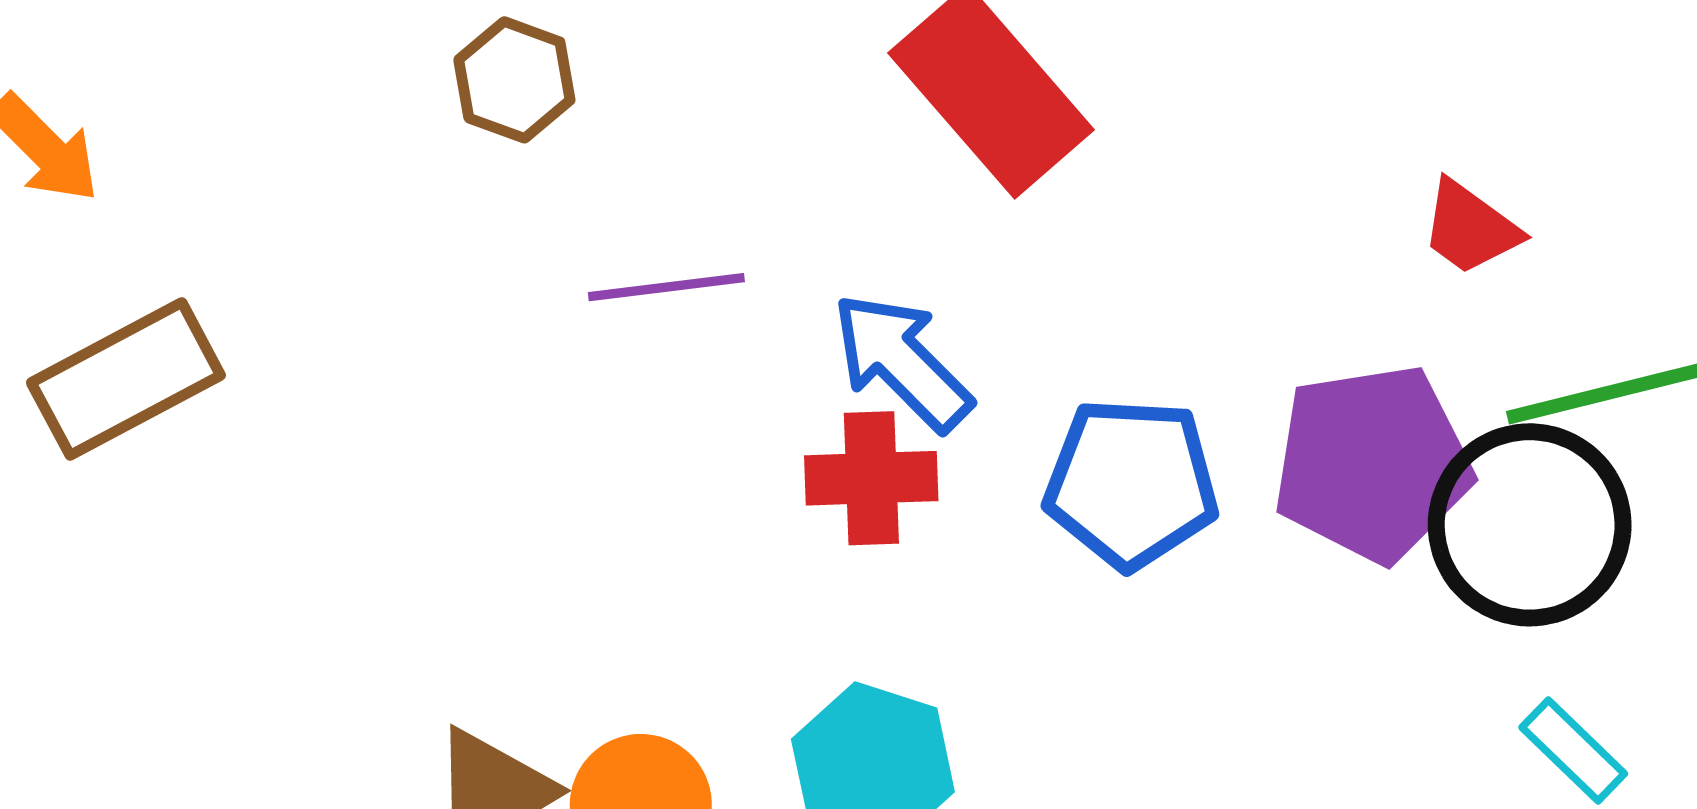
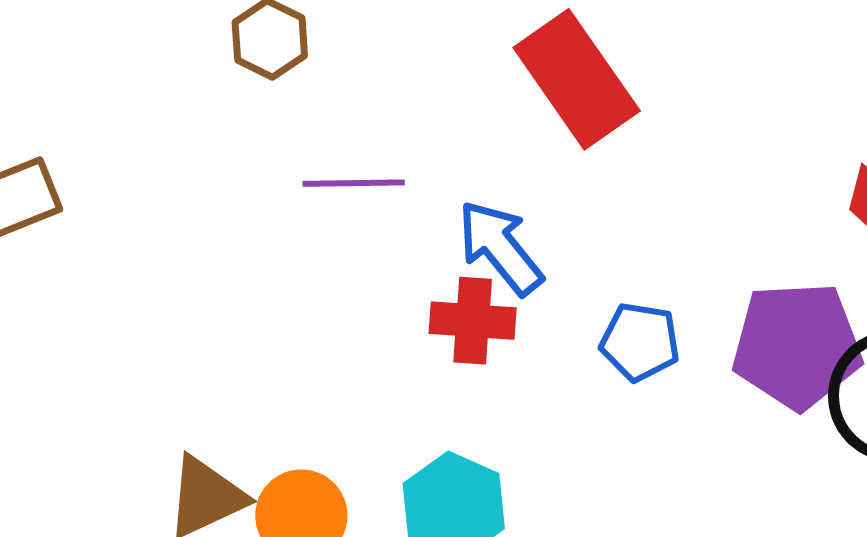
blue pentagon: (1131, 483) -> (640, 342), size x0.7

